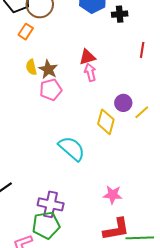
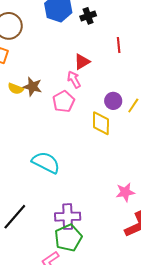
red triangle: (87, 57) -> (82, 62), moved
yellow semicircle: (31, 67) -> (16, 89), turned -42
pink pentagon: (51, 90) -> (64, 102), moved
cyan semicircle: (72, 149) -> (46, 162), moved

